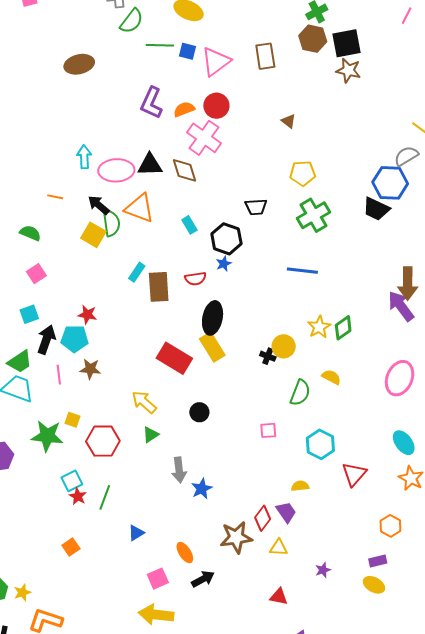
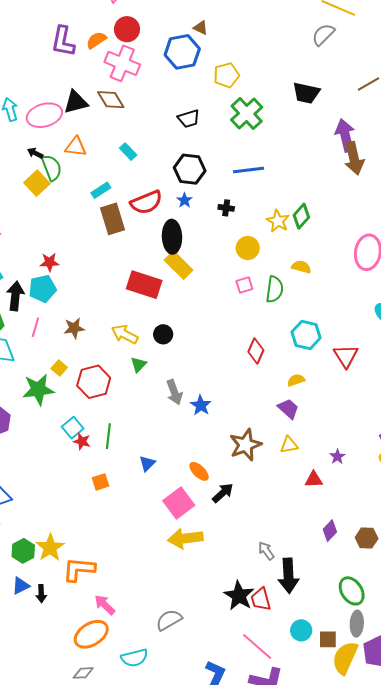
blue hexagon: (390, 183) -> (182, 52), moved
black arrow: (99, 205) -> (35, 153), size x0.7
orange triangle: (140, 208) -> (76, 147), size x0.7
yellow square: (93, 235) -> (37, 183), turned 30
black hexagon: (226, 239) -> (190, 169), moved
blue star: (224, 264) -> (184, 200), moved
cyan rectangle: (137, 272) -> (101, 190), moved, turned 36
red semicircle: (195, 279) -> (146, 202), size x1.5
purple arrow: (401, 306) -> (345, 135), moved, turned 36
black cross: (268, 356) -> (226, 208), moved
brown star: (90, 369) -> (74, 328), moved
pink line: (59, 375) -> (35, 327), turned 36
black circle: (199, 412) -> (163, 334), moved
yellow square: (72, 420) -> (59, 368), turned 35
pink square: (268, 430) -> (244, 285), moved
red diamond: (263, 518) -> (256, 351), moved
orange square: (71, 547) -> (100, 482), moved, turned 30
pink square: (158, 579) -> (179, 503), size x1.4
yellow star: (22, 592) -> (50, 548), size x1.6
red triangle: (279, 597) -> (314, 480), moved

